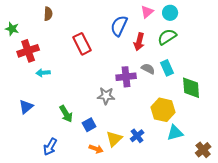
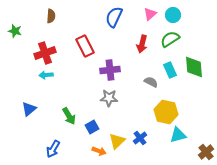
blue semicircle: (119, 26) -> (114, 17), moved
red cross: (28, 51) -> (45, 53), moved
gray semicircle: (148, 69) -> (151, 82), moved
purple cross: (126, 77) -> (110, 70), moved
green diamond: (191, 88) -> (194, 67), moved

